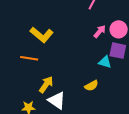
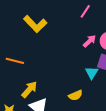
yellow L-shape: (42, 35) -> (35, 24), moved
cyan triangle: (105, 62) -> (92, 73), turned 40

